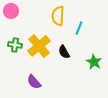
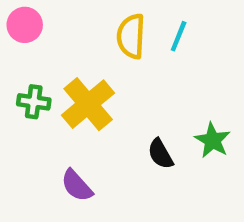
cyan line: (79, 28) -> (179, 36), moved
black semicircle: (64, 52) -> (160, 154), moved

